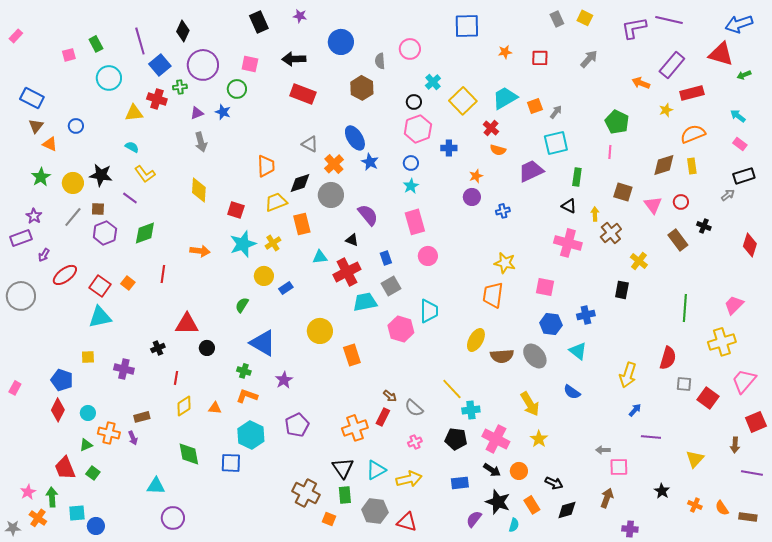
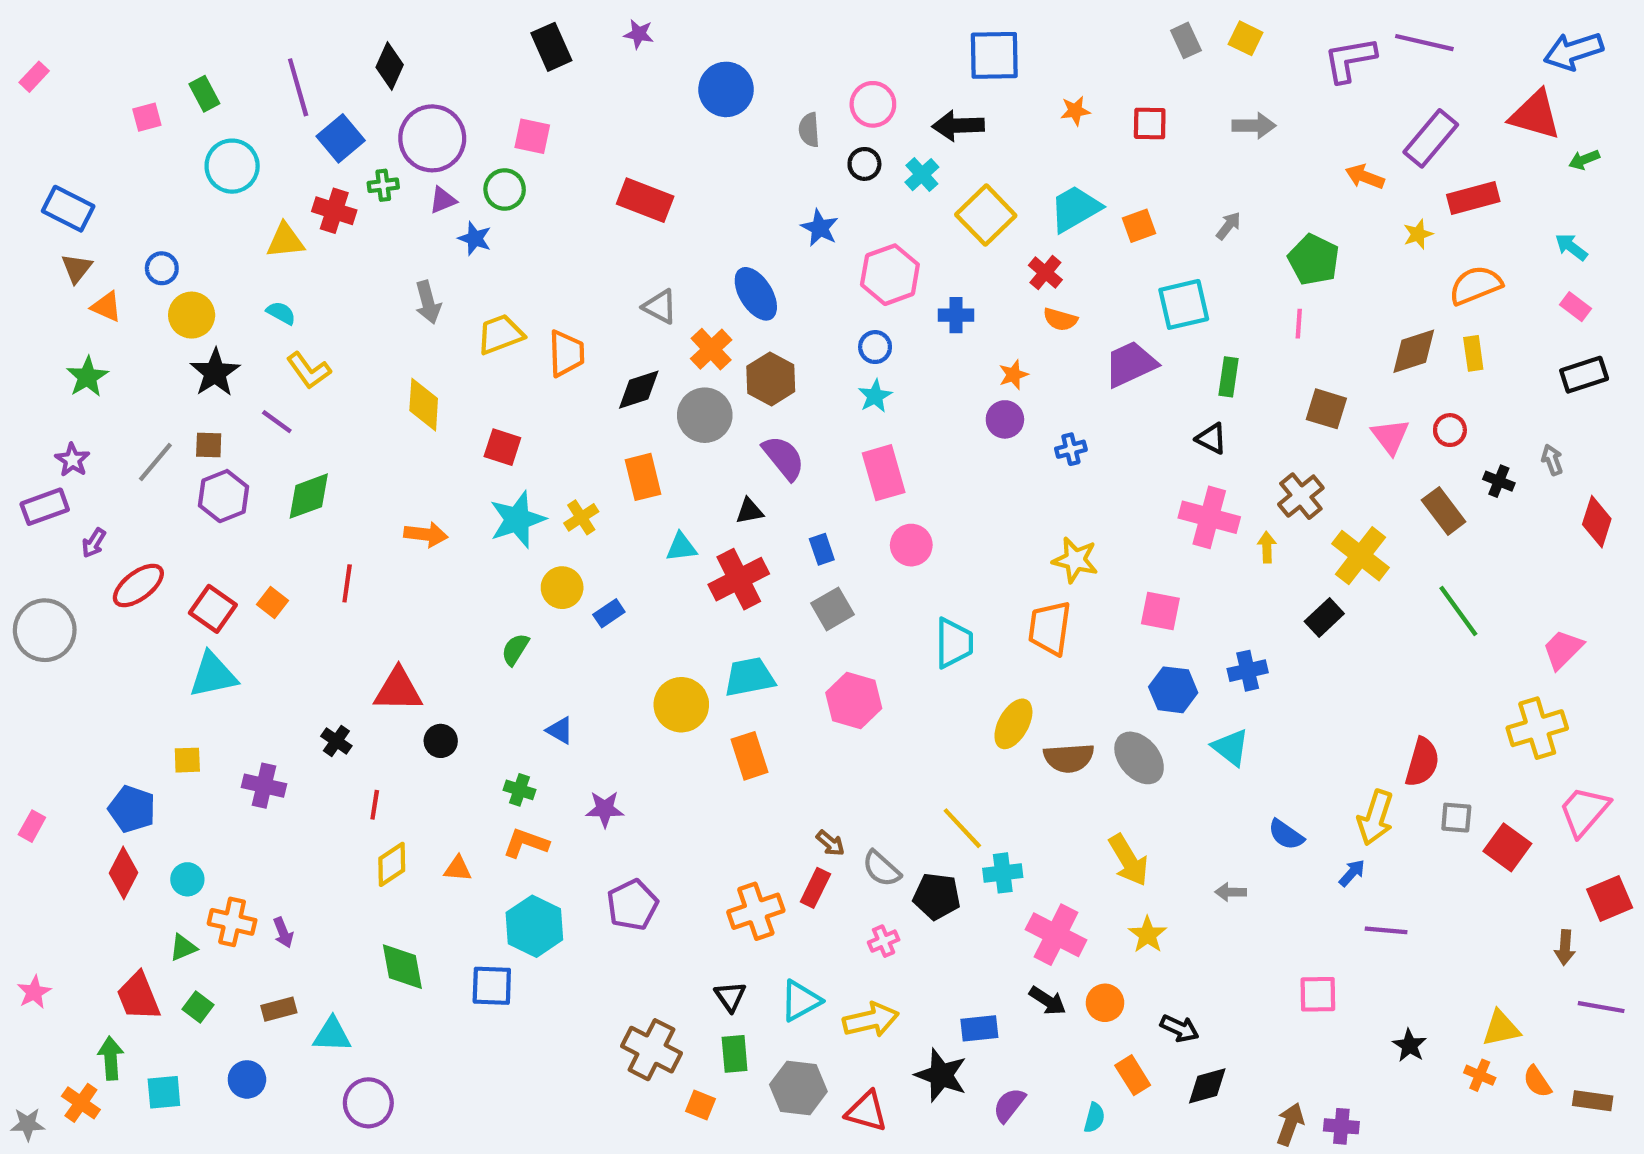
black arrow: (294, 59) -> (958, 126), moved
gray arrow: (589, 59) -> (1254, 126), turned 48
brown hexagon: (362, 88) -> (771, 379), moved
black circle: (414, 102) -> (864, 164), moved
gray arrow: (556, 112) -> (1228, 226), moved
purple triangle: (197, 113) -> (443, 200), moved
blue star: (370, 162) -> (820, 228), moved
black star: (101, 175) -> (215, 373), turned 30
yellow circle: (73, 183) -> (192, 315), moved
gray arrow: (728, 195) -> (1552, 460), moved, turned -72
yellow trapezoid: (276, 202) -> (500, 334), moved
yellow arrow: (595, 214) -> (1267, 547), moved
black triangle: (352, 240) -> (749, 511), turned -32
yellow cross: (639, 261) -> (1360, 556), size x1.5
black rectangle: (622, 290) -> (1324, 617), turned 36
cyan trapezoid: (365, 302) -> (749, 677), moved
green line: (685, 308) -> (1458, 611), moved, turned -40
cyan trapezoid: (429, 311) -> (954, 643), moved
blue triangle: (263, 343) -> (560, 730), size x0.5
black cross: (158, 348) -> (336, 741), turned -32
yellow arrow: (628, 375) -> (1375, 818), moved
purple star: (284, 380) -> (605, 809), turned 30
blue semicircle: (572, 392) -> (1286, 835), moved
brown rectangle: (142, 417) -> (279, 1009), moved
black pentagon: (456, 439) -> (937, 896), moved
gray arrow: (603, 450) -> (1231, 892), moved
yellow triangle: (695, 459) -> (1501, 1028), moved, turned 36
black triangle: (343, 468) -> (730, 996), size x0.7
pink star: (28, 492) -> (34, 992), moved
brown arrow: (607, 498) -> (1290, 1124), moved
black star: (498, 502) -> (941, 1075), moved
blue circle: (96, 526) -> (247, 1079), moved

